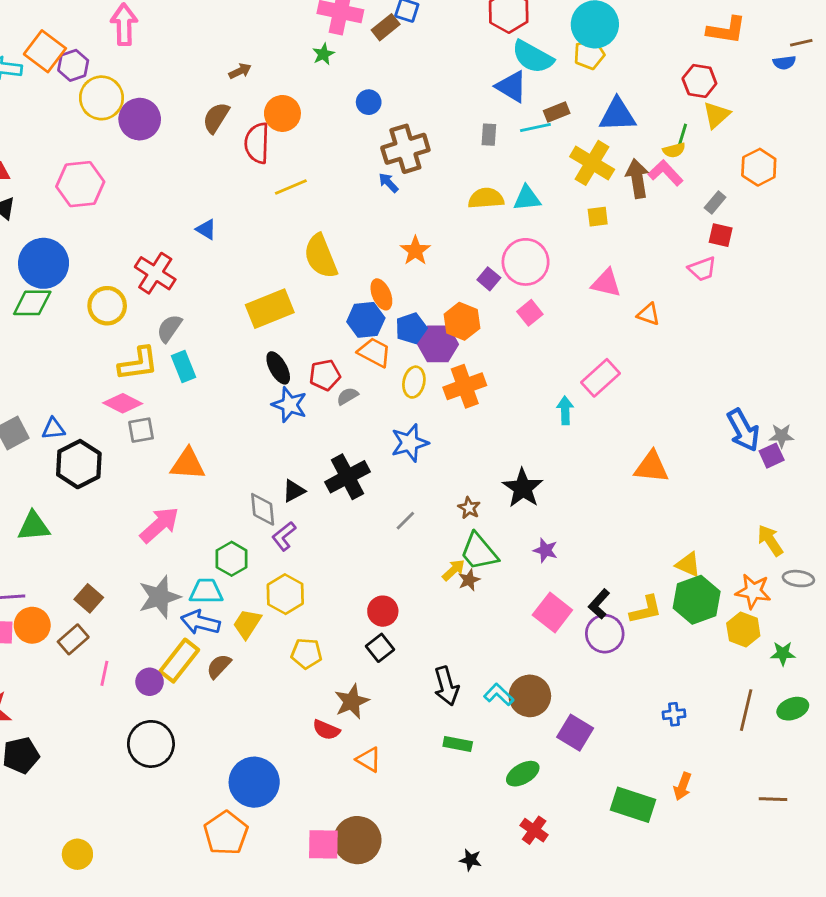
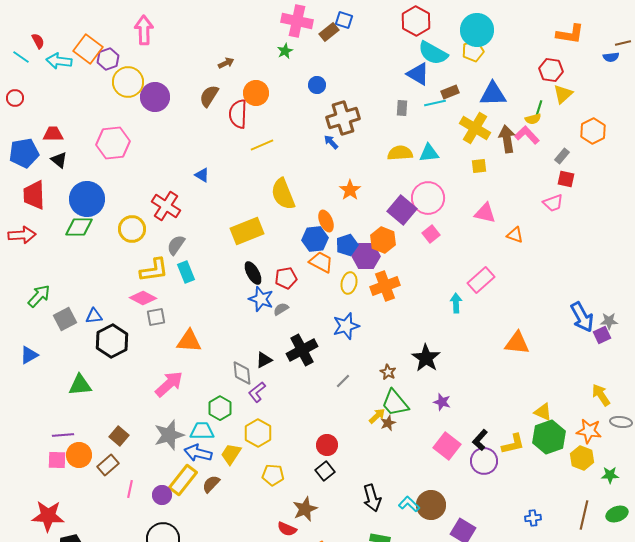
purple square: (489, 279) -> (402, 210), size x1.8
gray semicircle: (347, 396) -> (281, 309), moved

